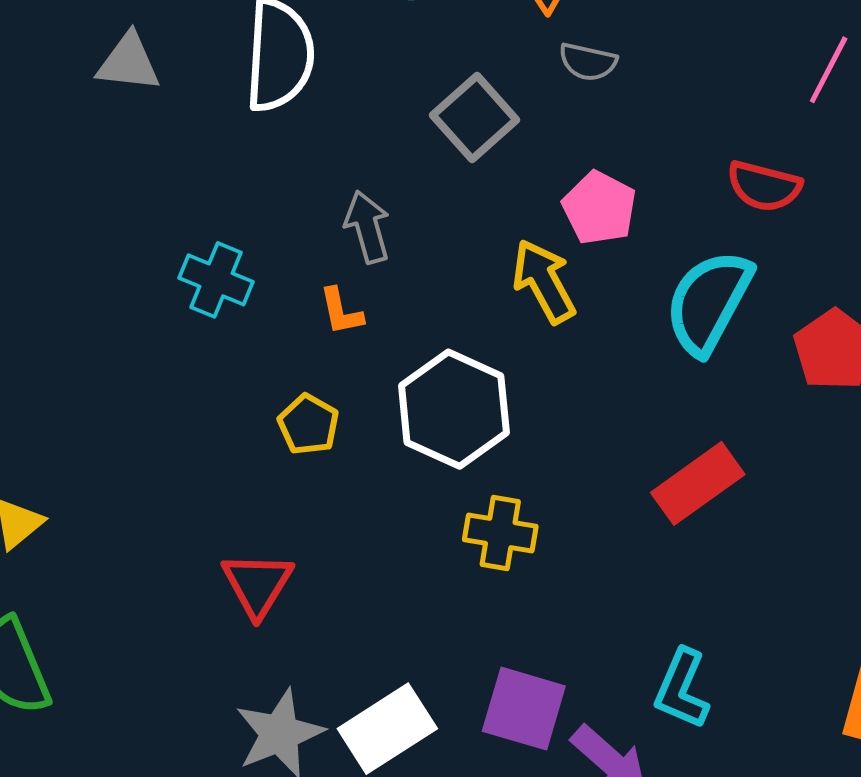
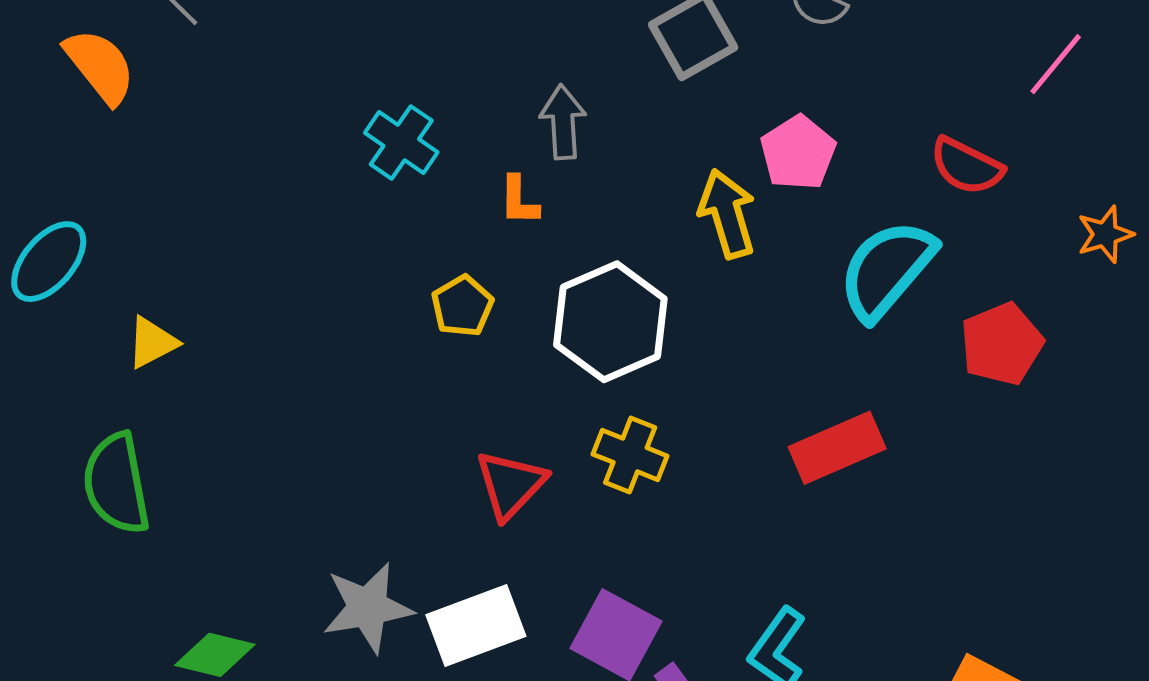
red triangle: (257, 584) -> (511, 484), moved

